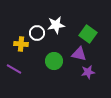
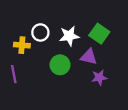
white star: (56, 25) -> (69, 36), moved
purple line: (14, 69) -> (14, 74), turned 49

